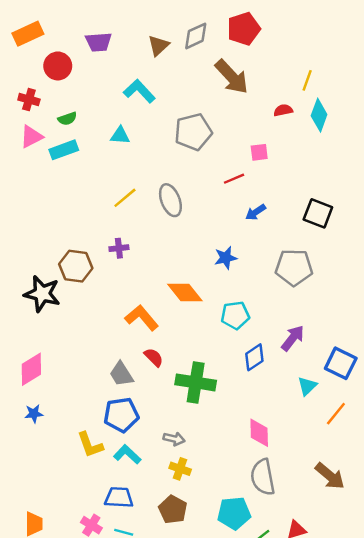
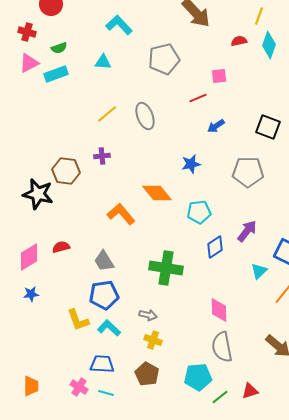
red semicircle: (154, 357) -> (61, 247), moved, turned -60

